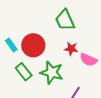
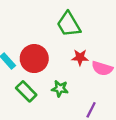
green star: (52, 72) -> (60, 89), size x0.6

